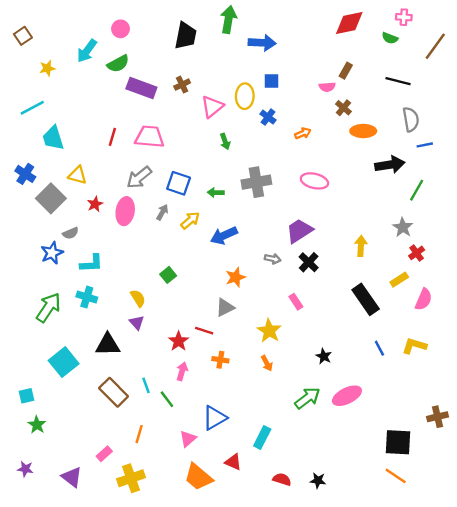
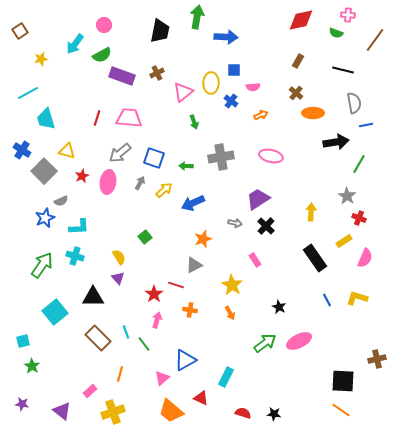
pink semicircle: (327, 87) -> (253, 87), moved
red cross: (417, 253) -> (359, 218), turned -32

